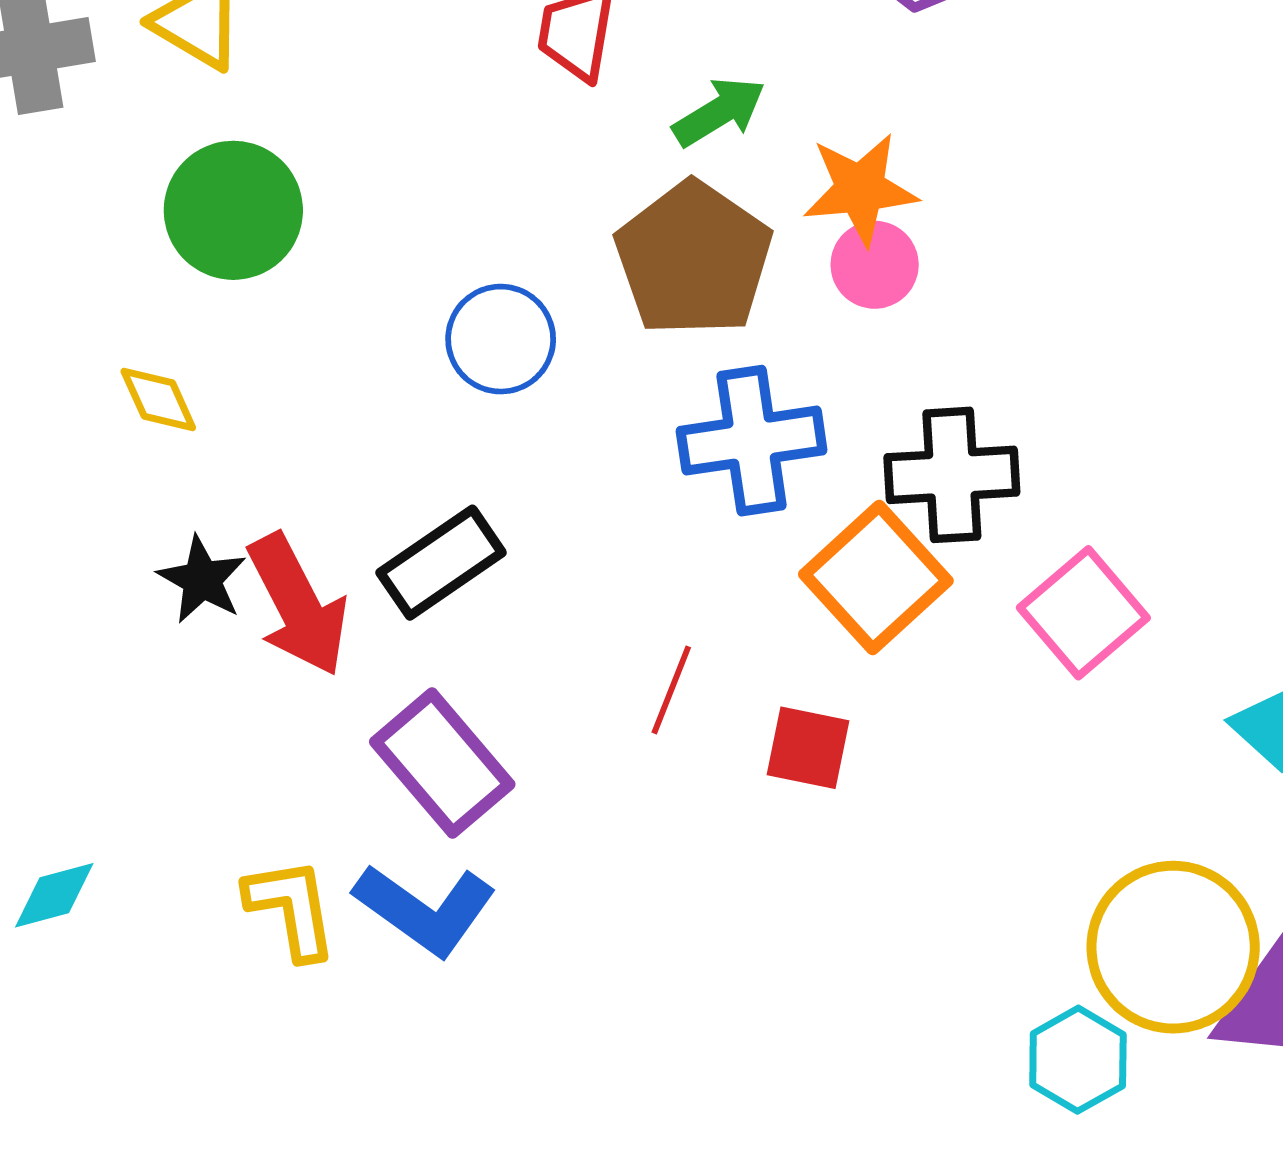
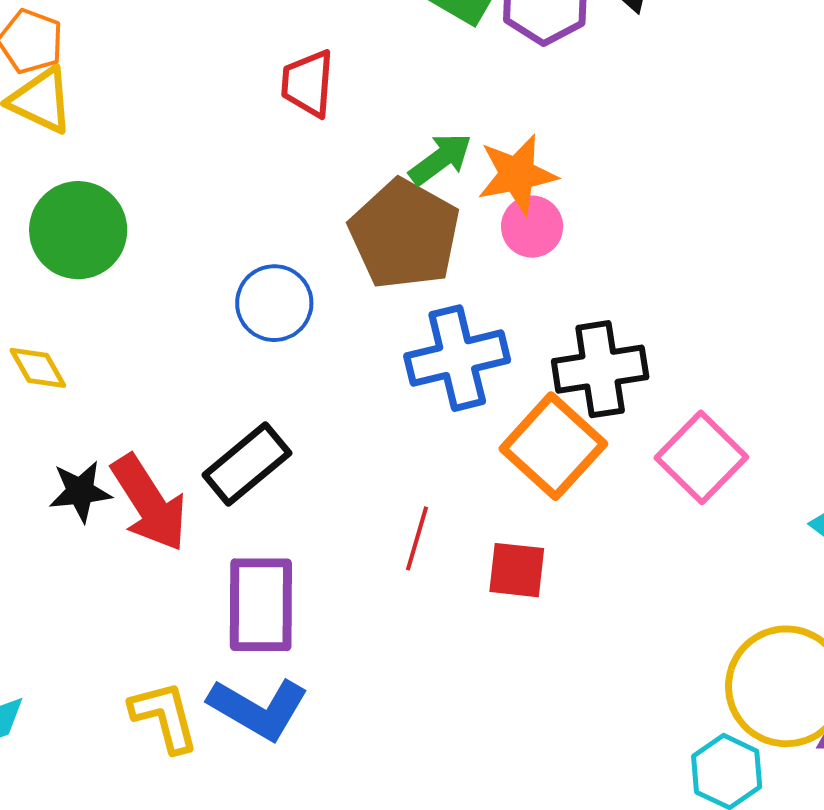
green arrow: (719, 112) -> (440, 159), moved
black star: (202, 580) -> (80, 492), turned -30
purple rectangle: (442, 763) -> (261, 605), turned 46

